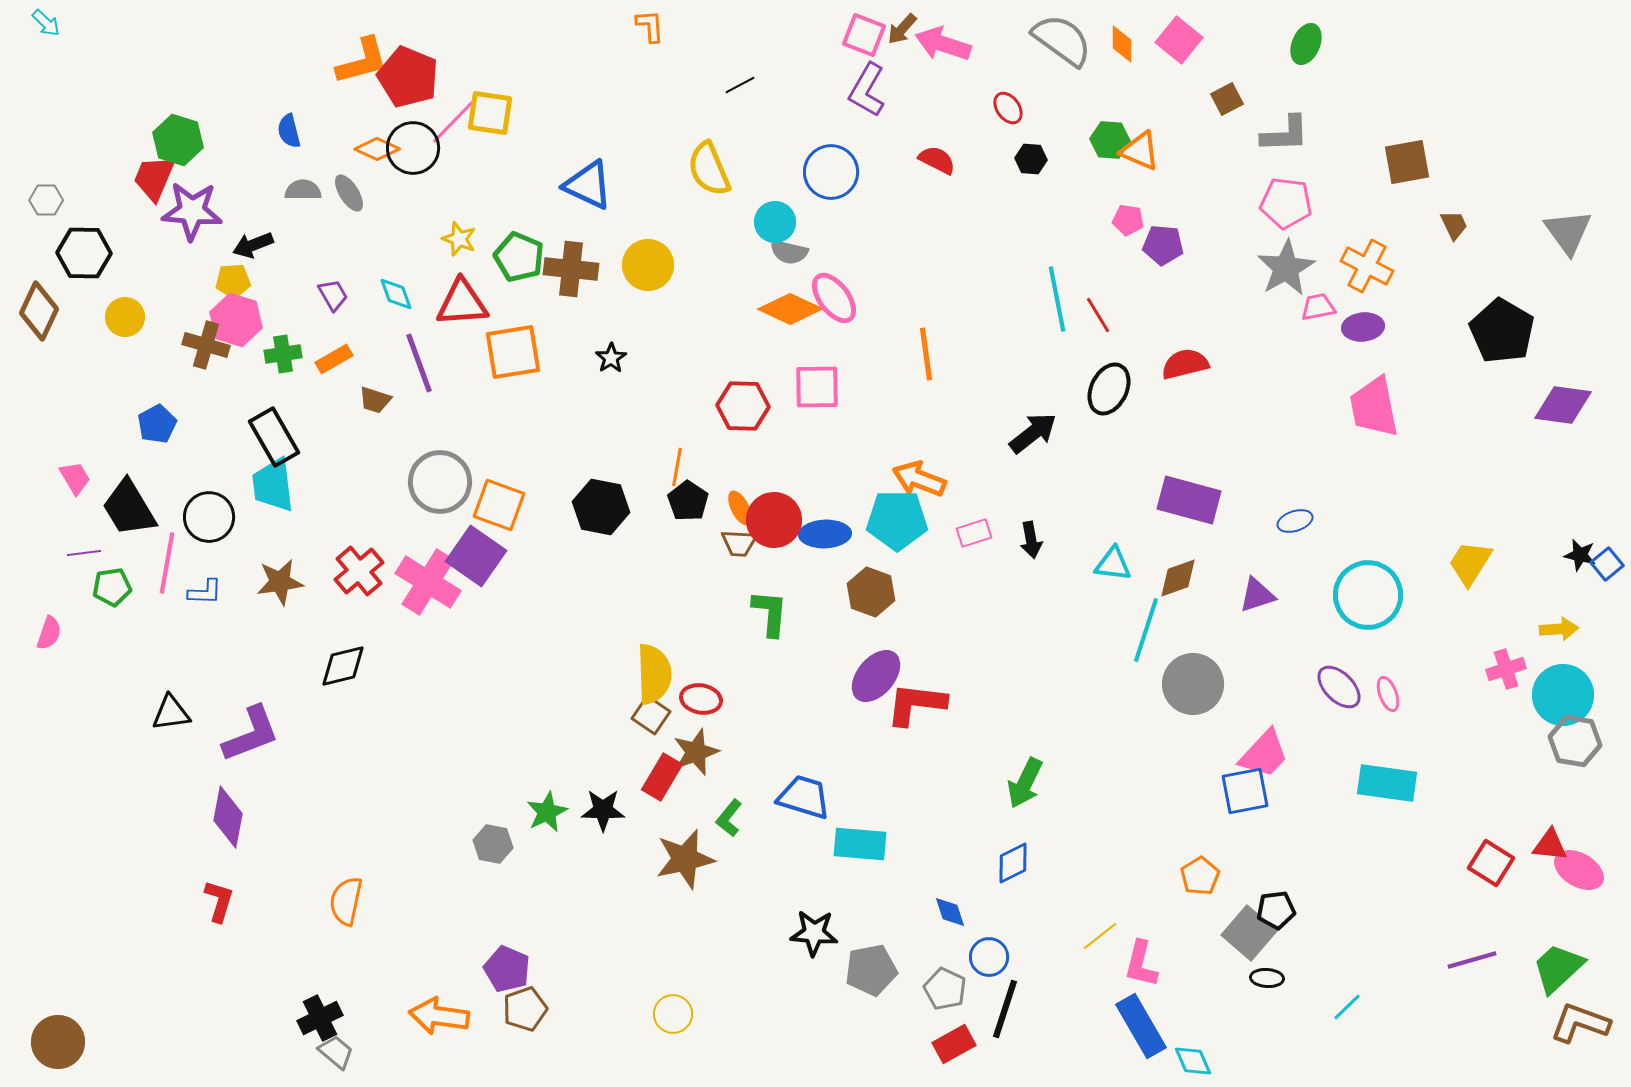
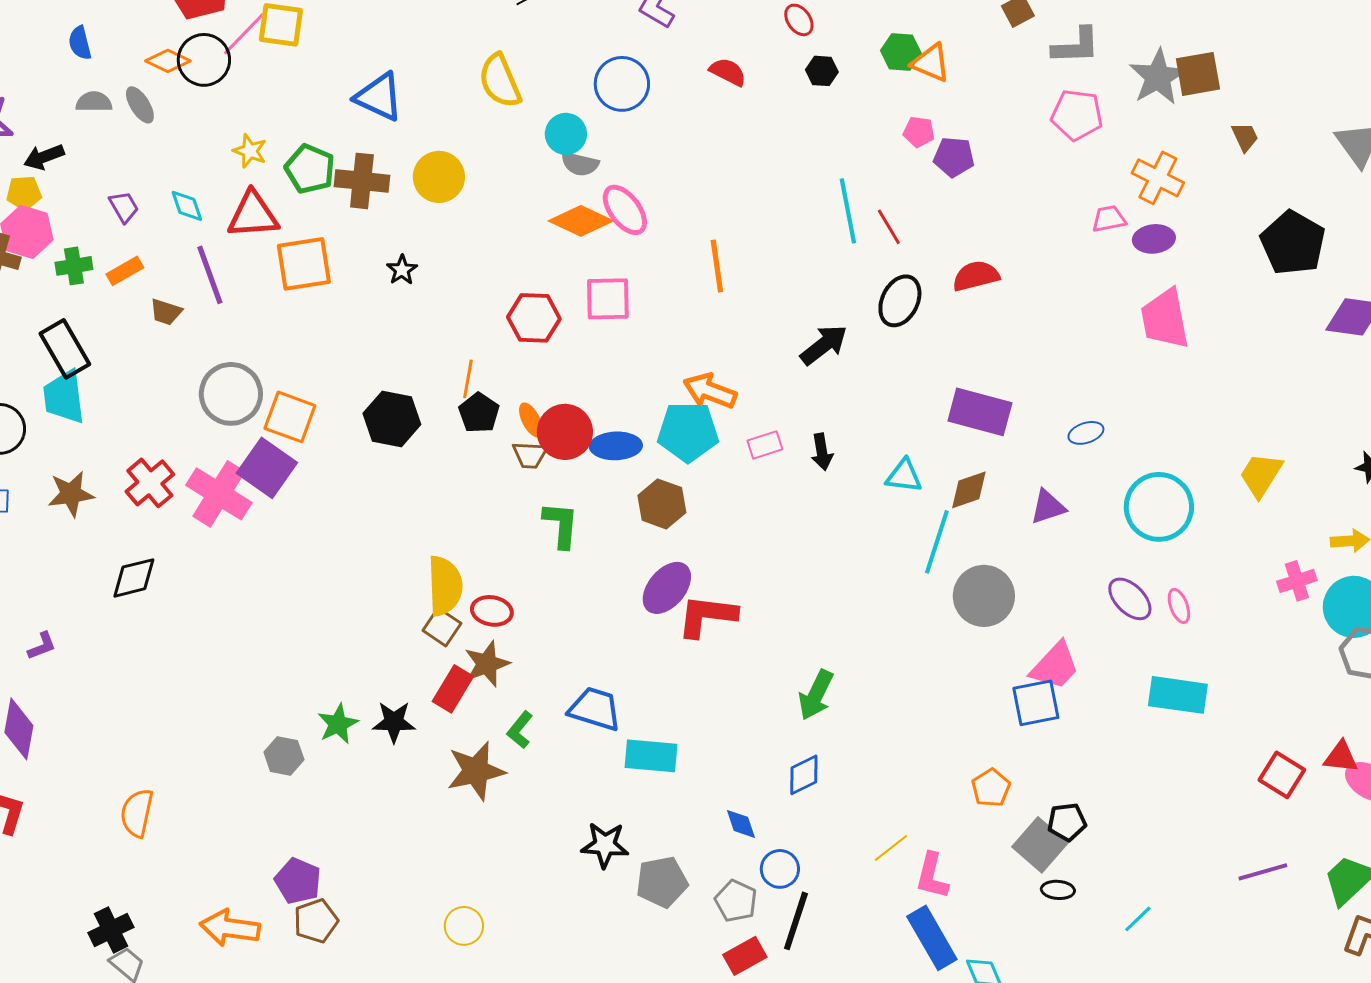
gray star: (1286, 268) -> (1158, 77), moved
purple L-shape: (251, 734) -> (42, 646), size x0.5

